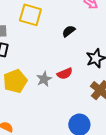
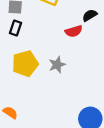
red semicircle: (65, 74) -> (74, 31), moved

